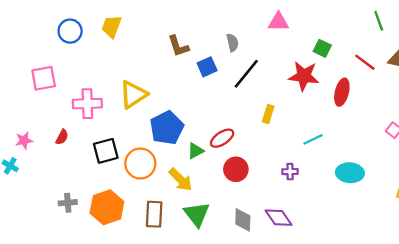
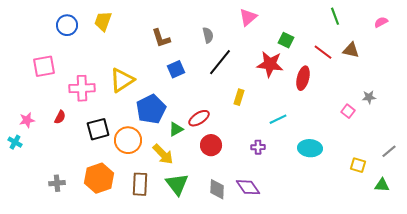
pink triangle: (278, 22) -> (248, 17), turned -42
blue square: (207, 67) -> (176, 69), moved
gray cross: (68, 203) -> (57, 183), moved

